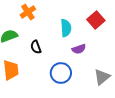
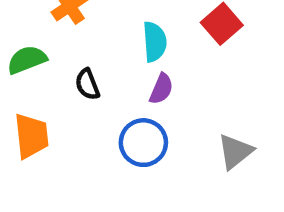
purple semicircle: (79, 49) -> (161, 89), moved, turned -48

